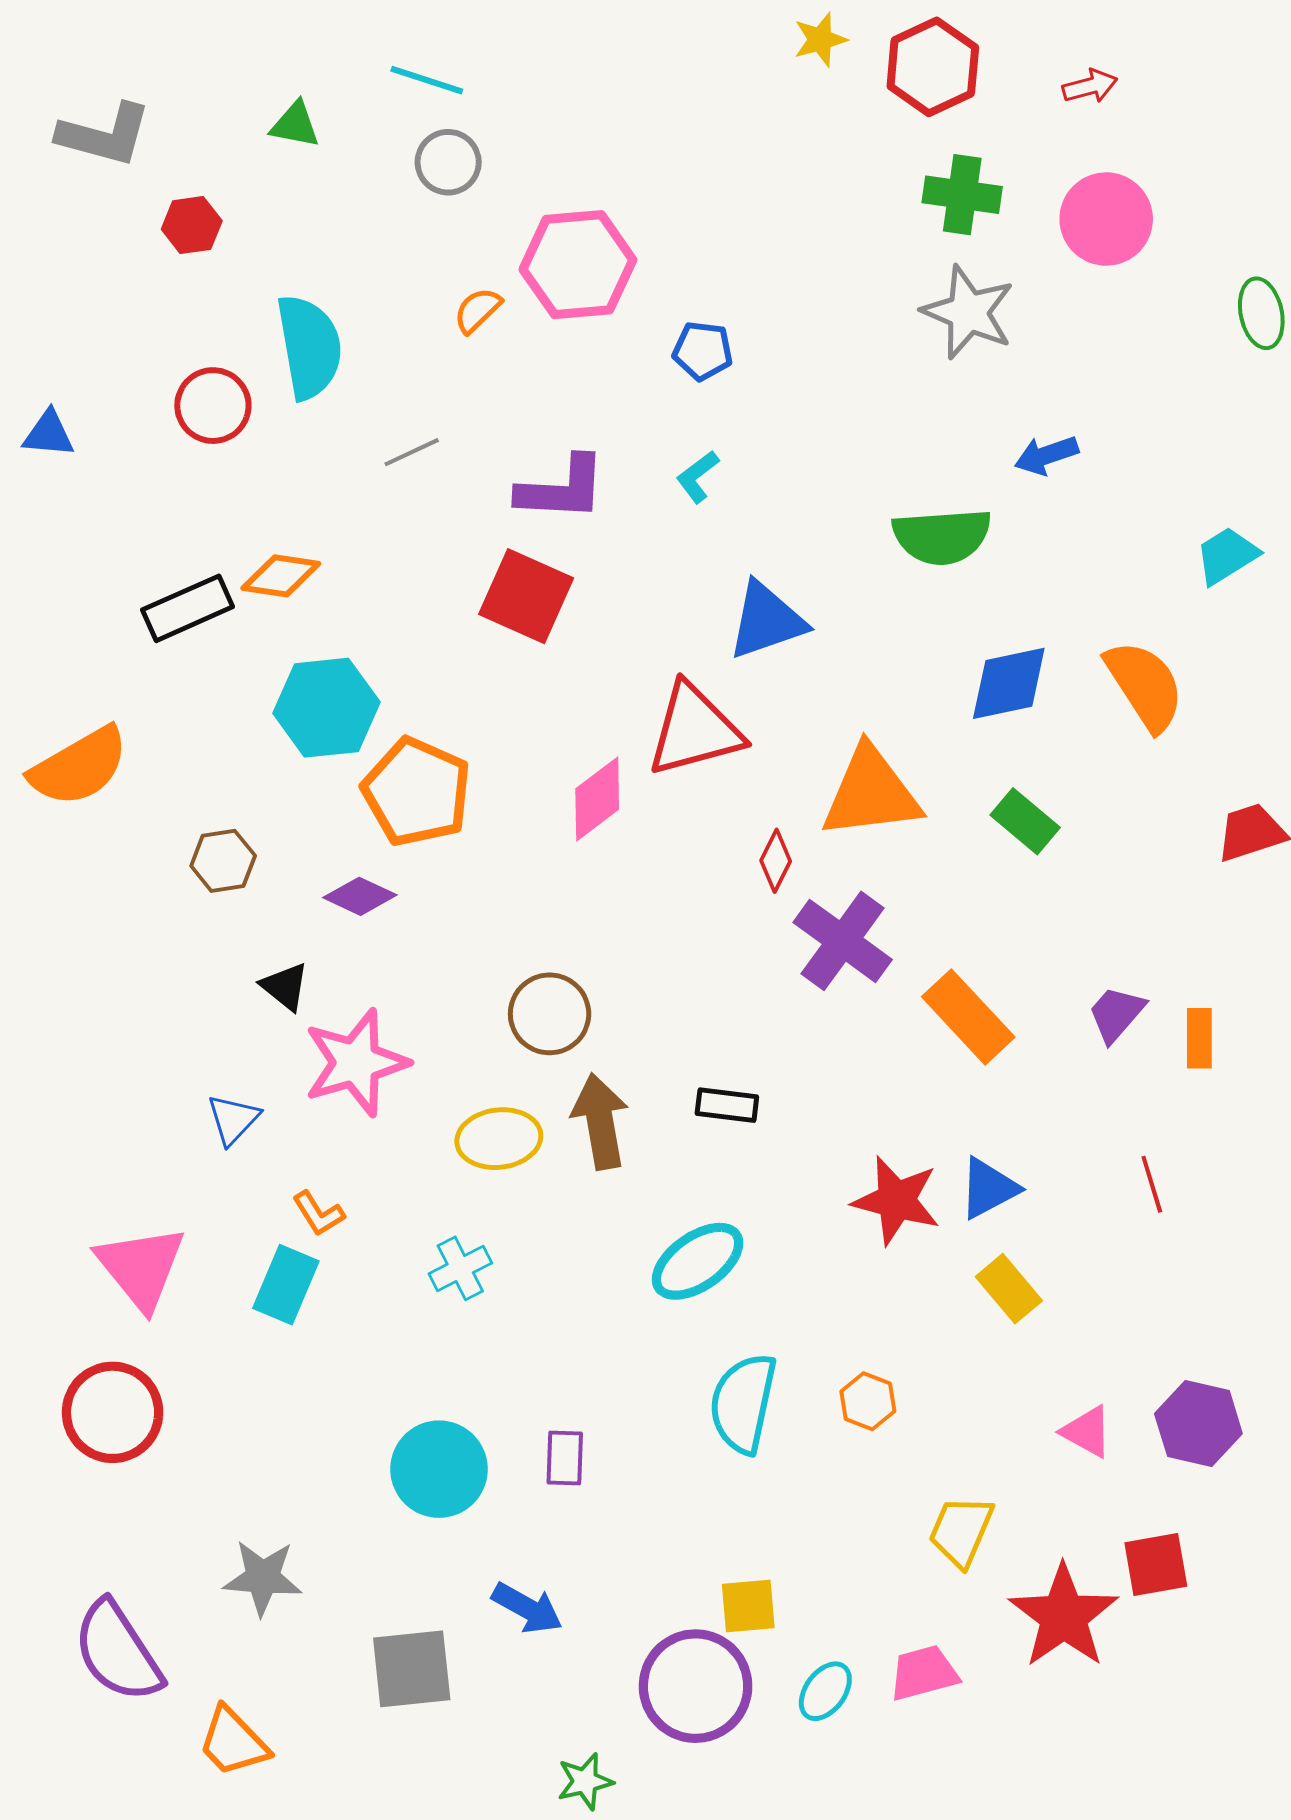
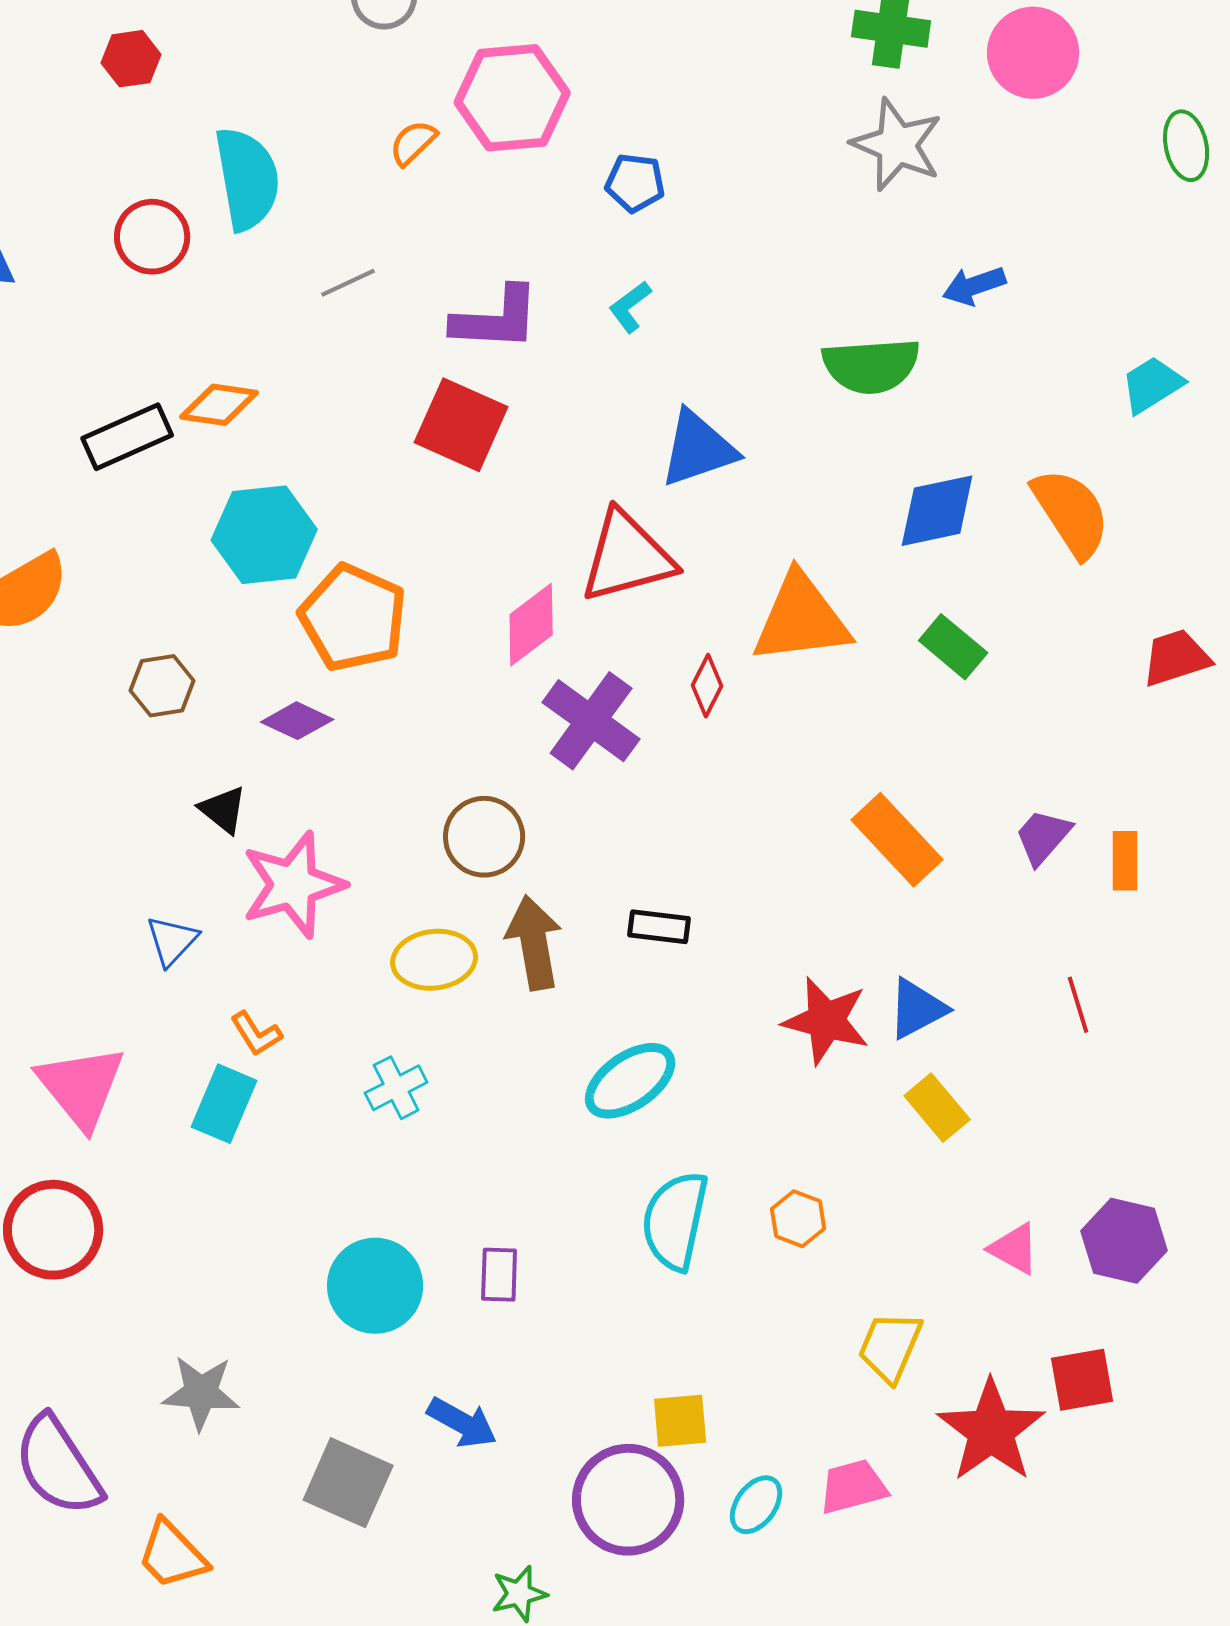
purple cross: (843, 941) -> (591, 721), moved
gray square: (412, 1669) -> (348, 1483), turned 30

